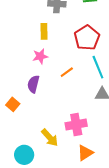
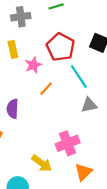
pink star: (40, 56) -> (33, 65), moved

